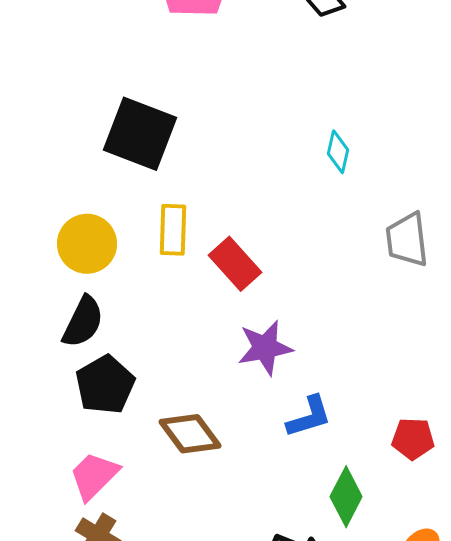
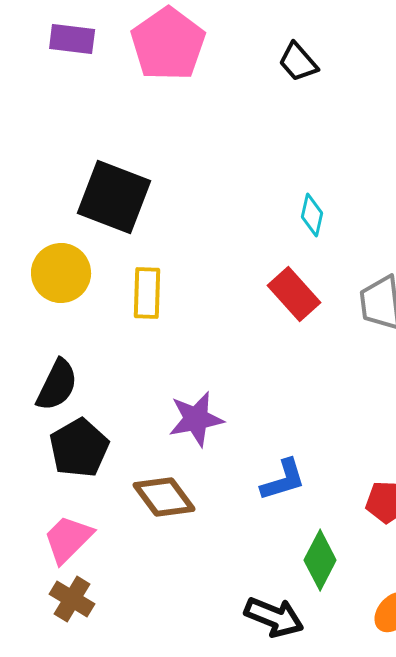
yellow circle: (87, 244) -> (61, 273), moved
red rectangle: (235, 264) -> (294, 294), moved
purple star: (265, 348) -> (196, 419), moved

